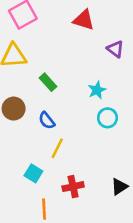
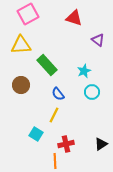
green rectangle: (48, 82) -> (47, 65), size x1.5
blue semicircle: (47, 120) -> (58, 94), moved
orange line: (44, 209) -> (55, 161), moved

